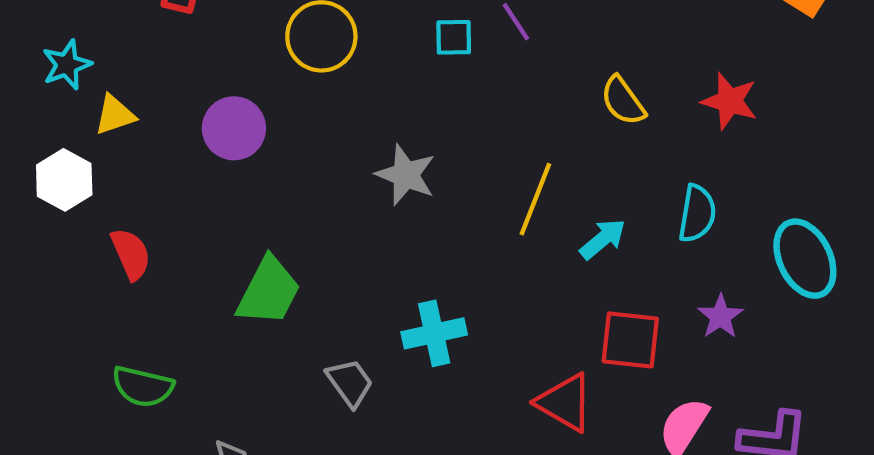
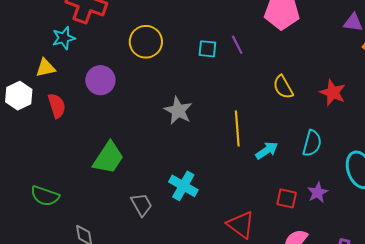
cyan star: (67, 65) -> (64, 38), moved
yellow line: (535, 199) -> (237, 128), turned -32
red semicircle: (131, 254) -> (57, 106), moved
cyan cross: (434, 333) -> (183, 186), turned 36
red square: (630, 340) -> (287, 198), moved, size x0.7

